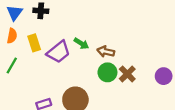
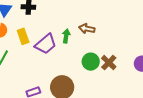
green arrow: (81, 44) -> (66, 36), turned -112
brown arrow: (106, 52) -> (87, 29), moved

